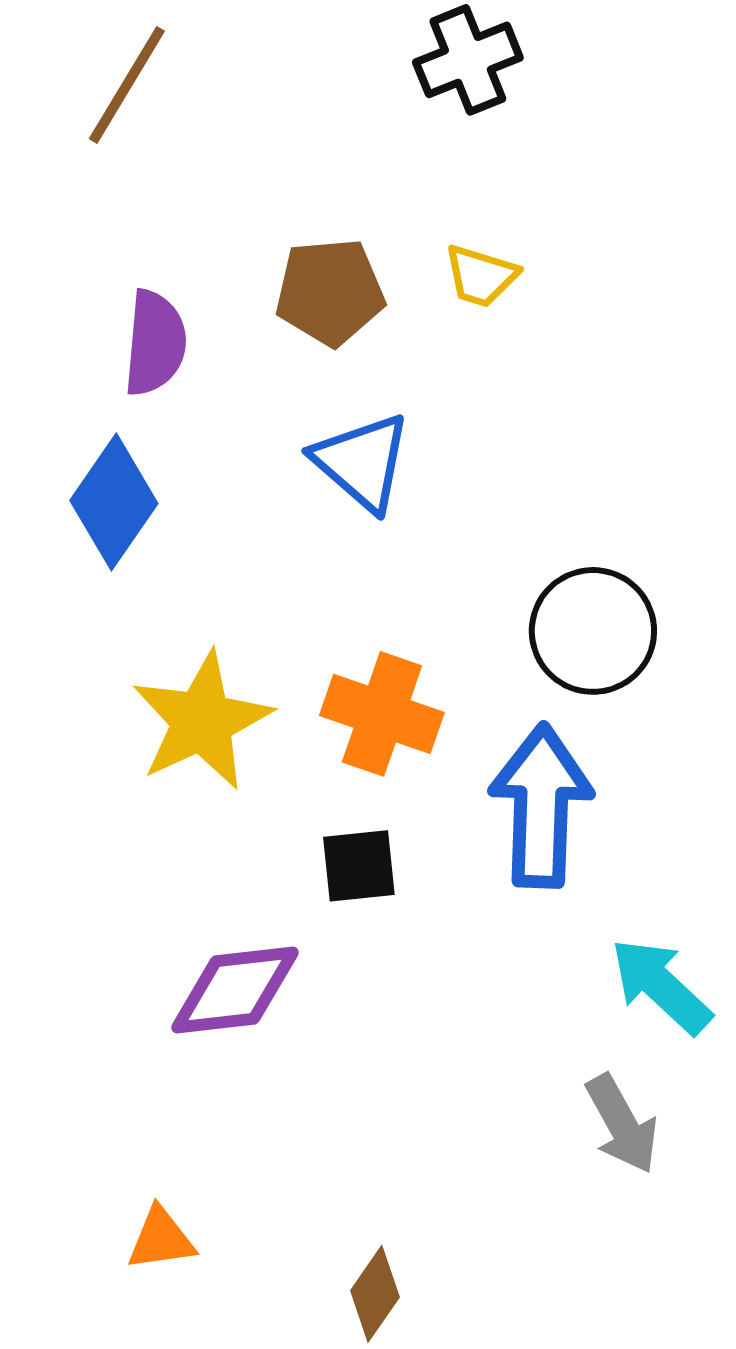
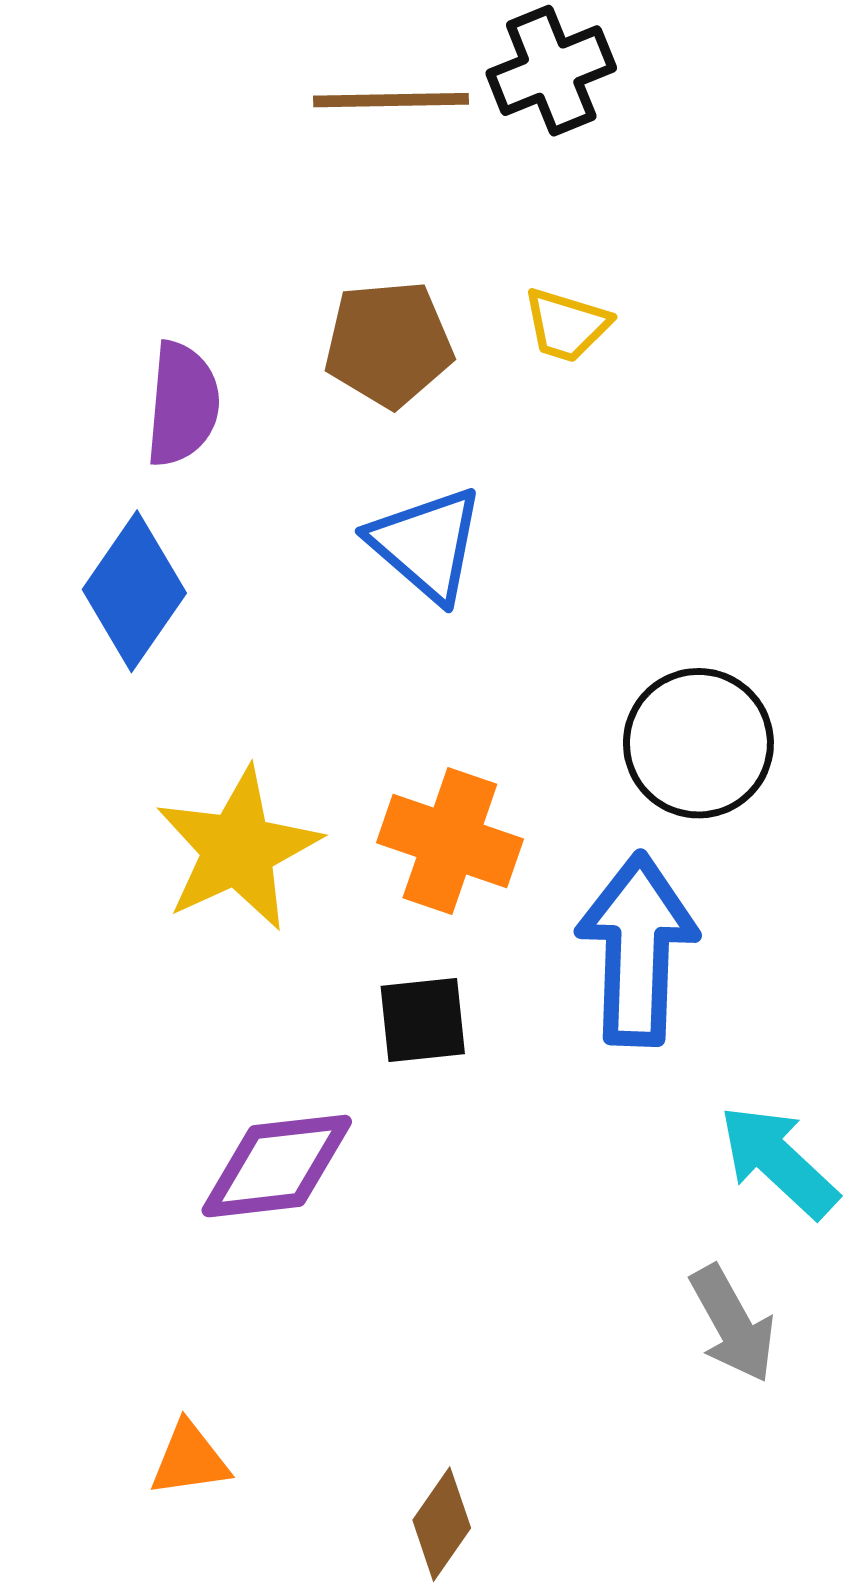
brown line: (127, 85) -> (391, 100), moved, turned 58

